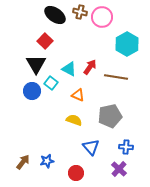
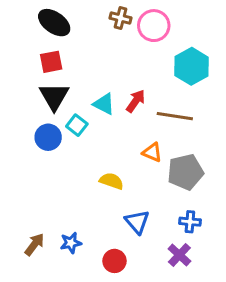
black ellipse: (55, 15) -> (54, 23), moved
red square: (45, 41) -> (51, 62), moved, turned 35
orange triangle: (78, 95) -> (152, 152), moved
gray pentagon: (110, 116) -> (185, 172), moved

